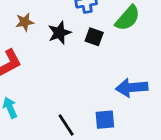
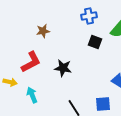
black star: (59, 33) -> (63, 68), moved, turned 30

